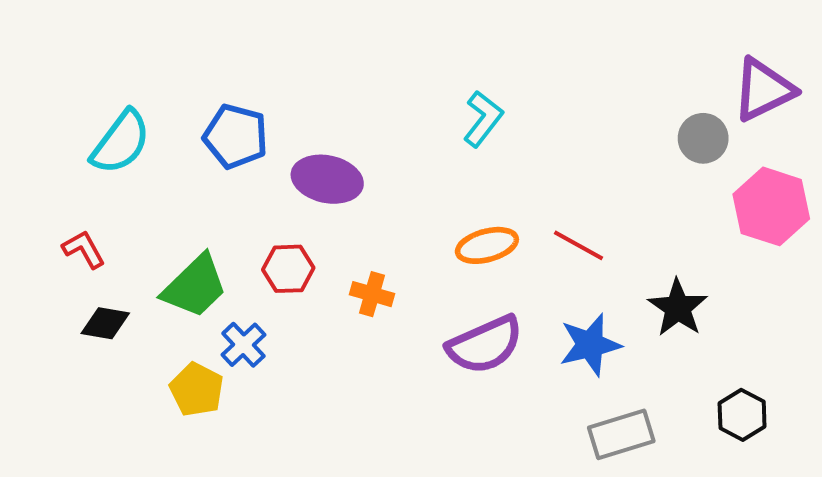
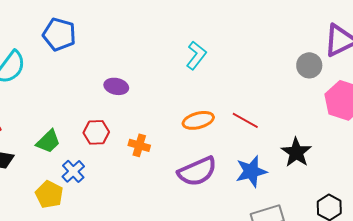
blue pentagon: (236, 136) -> (59, 34), moved
purple ellipse: (327, 179) -> (116, 86), size x0.7
green trapezoid: (195, 286) -> (48, 141), size x0.7

